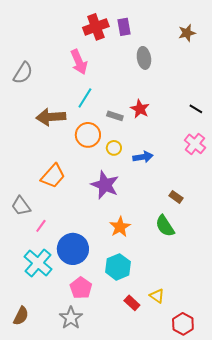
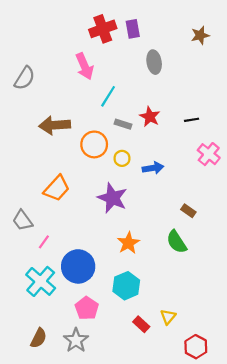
cyan line: (85, 98) -> (108, 96), moved
black line: (196, 109) -> (192, 120), moved, turned -40
yellow triangle: (157, 296) -> (168, 317), turned 35
brown semicircle: (21, 316) -> (39, 338), moved

